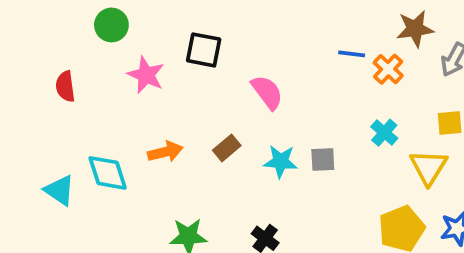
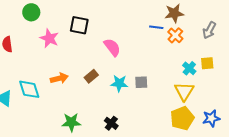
brown star: (415, 29) -> (174, 13), moved
cyan cross: (384, 133) -> (189, 68), moved
yellow triangle: (428, 167) -> (184, 91), moved

